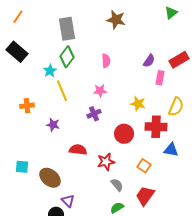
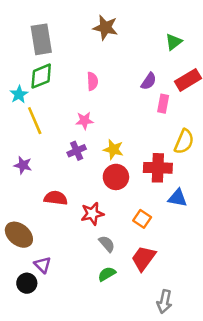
green triangle: (171, 13) -> (174, 42), moved
green diamond: (67, 57) -> (41, 76), turned 30
yellow star: (138, 104) -> (113, 149), moved

